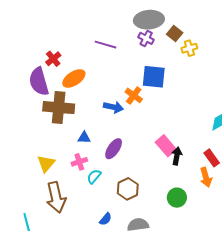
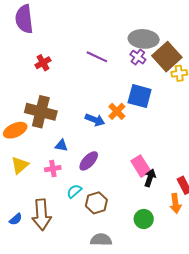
brown square: (175, 33) -> (167, 57), size x1.8
orange ellipse: (74, 78) -> (15, 130), moved
purple semicircle: (39, 82) -> (24, 19), moved
cyan semicircle: (94, 176) -> (74, 191), moved
brown arrow: (56, 197) -> (42, 215), moved
blue semicircle: (106, 219) -> (16, 219), moved

